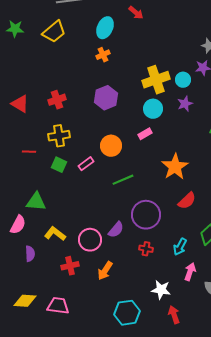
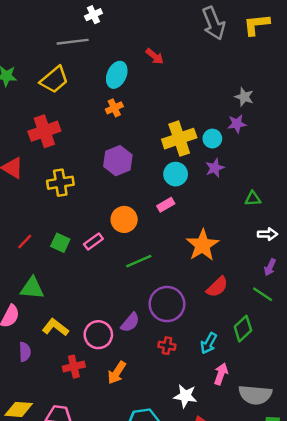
red cross: (57, 100) -> (44, 131), moved, size x1.4
yellow cross: (59, 136) -> (60, 183), moved
red line: (29, 152) -> (25, 242), moved, turned -48

